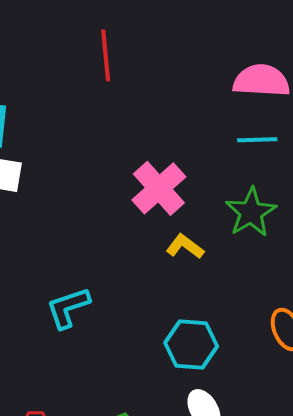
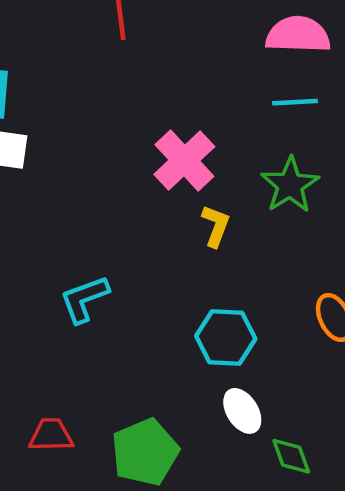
yellow L-shape: (185, 246) -> (216, 226), turned 75

